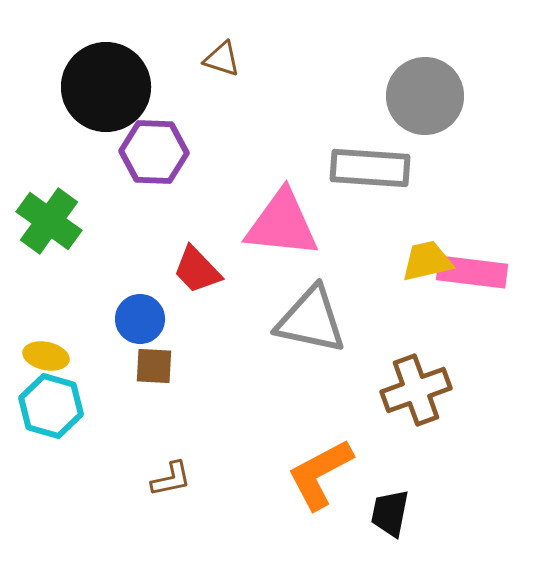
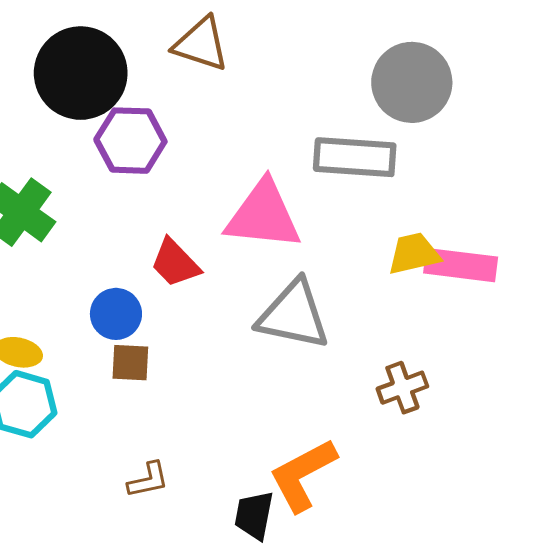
brown triangle: (222, 59) -> (201, 44), size x1.5
brown cross: (416, 390) -> (402, 388), size x0.7
black trapezoid: (390, 513) -> (254, 515), moved

